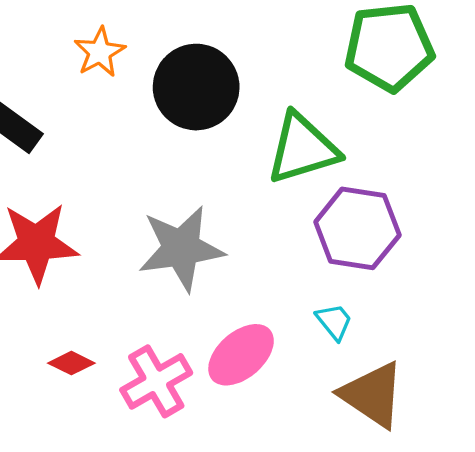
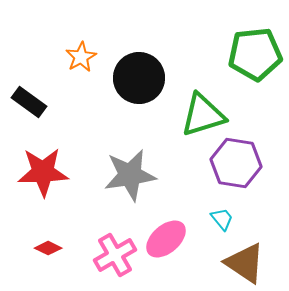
red diamond: (71, 363) -> (48, 248), moved

